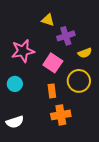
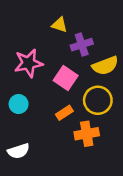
yellow semicircle: (85, 53) -> (105, 66), size x1.5
orange rectangle: (52, 91) -> (64, 113), turned 64
orange cross: (61, 115) -> (87, 134), moved

